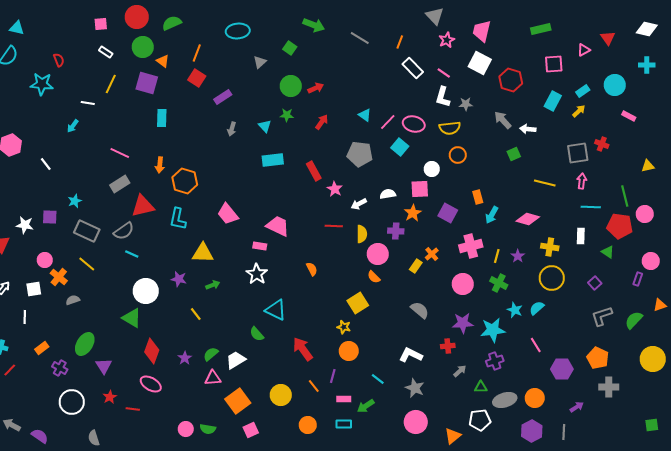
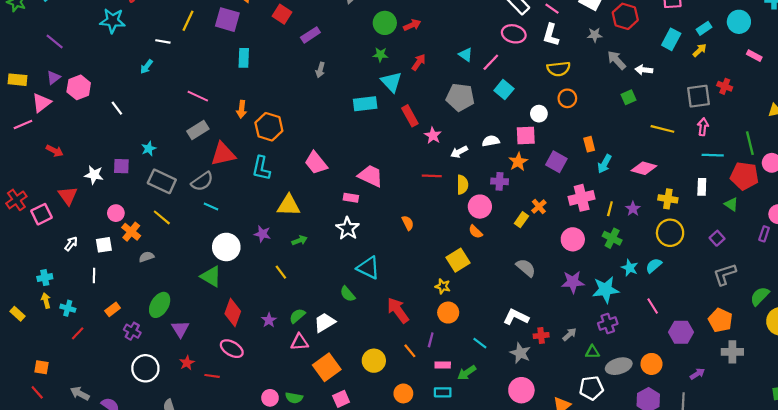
gray star: (466, 104) -> (595, 35), moved
pink ellipse: (414, 124) -> (514, 34), moved
cyan triangle: (265, 126) -> (391, 82), moved, size x1.5
green semicircle: (634, 320) -> (760, 296), moved
red cross: (448, 346) -> (541, 336), moved

